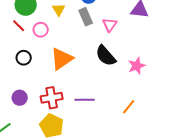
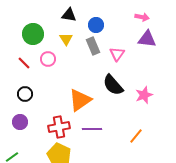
red line: (19, 26) -> (24, 63), moved
black circle: (24, 58) -> (25, 94), moved
orange triangle: (62, 59) -> (80, 100), moved
purple circle: (20, 98) -> (20, 122), moved

